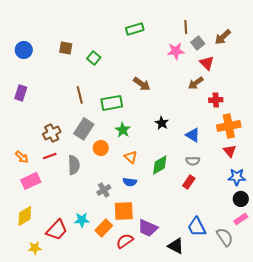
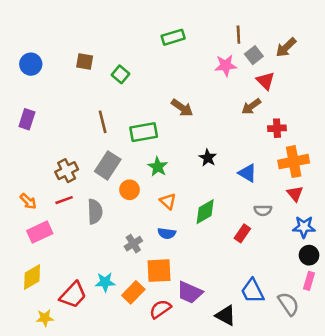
gray semicircle: (193, 161) -> (263, 210), moved
pink rectangle: (241, 219) -> (309, 281), turned -40

